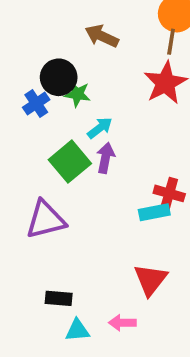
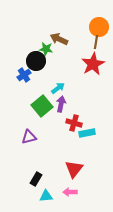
green star: (77, 94) -> (46, 49), moved
red cross: (169, 193) -> (74, 123), moved
purple triangle: (46, 220) -> (29, 137), size x0.7
red triangle: (150, 280) -> (74, 169), moved
black rectangle: (59, 298) -> (36, 179), turned -64

